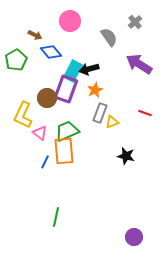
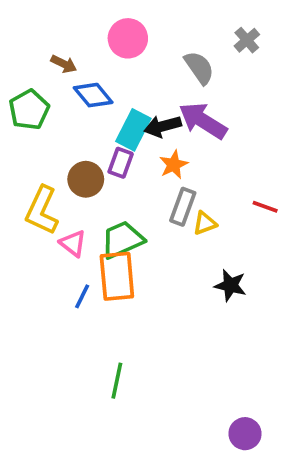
purple arrow: (139, 64) -> (203, 121), moved
purple rectangle: (66, 89) -> (121, 163), size x0.6
green line: (56, 217) -> (117, 381), moved

